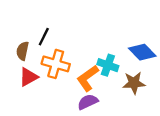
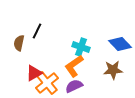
orange cross: (56, 64) -> (47, 83), moved, turned 35
cyan cross: (108, 65) -> (81, 47), moved
red triangle: (28, 77) -> (34, 73), moved

